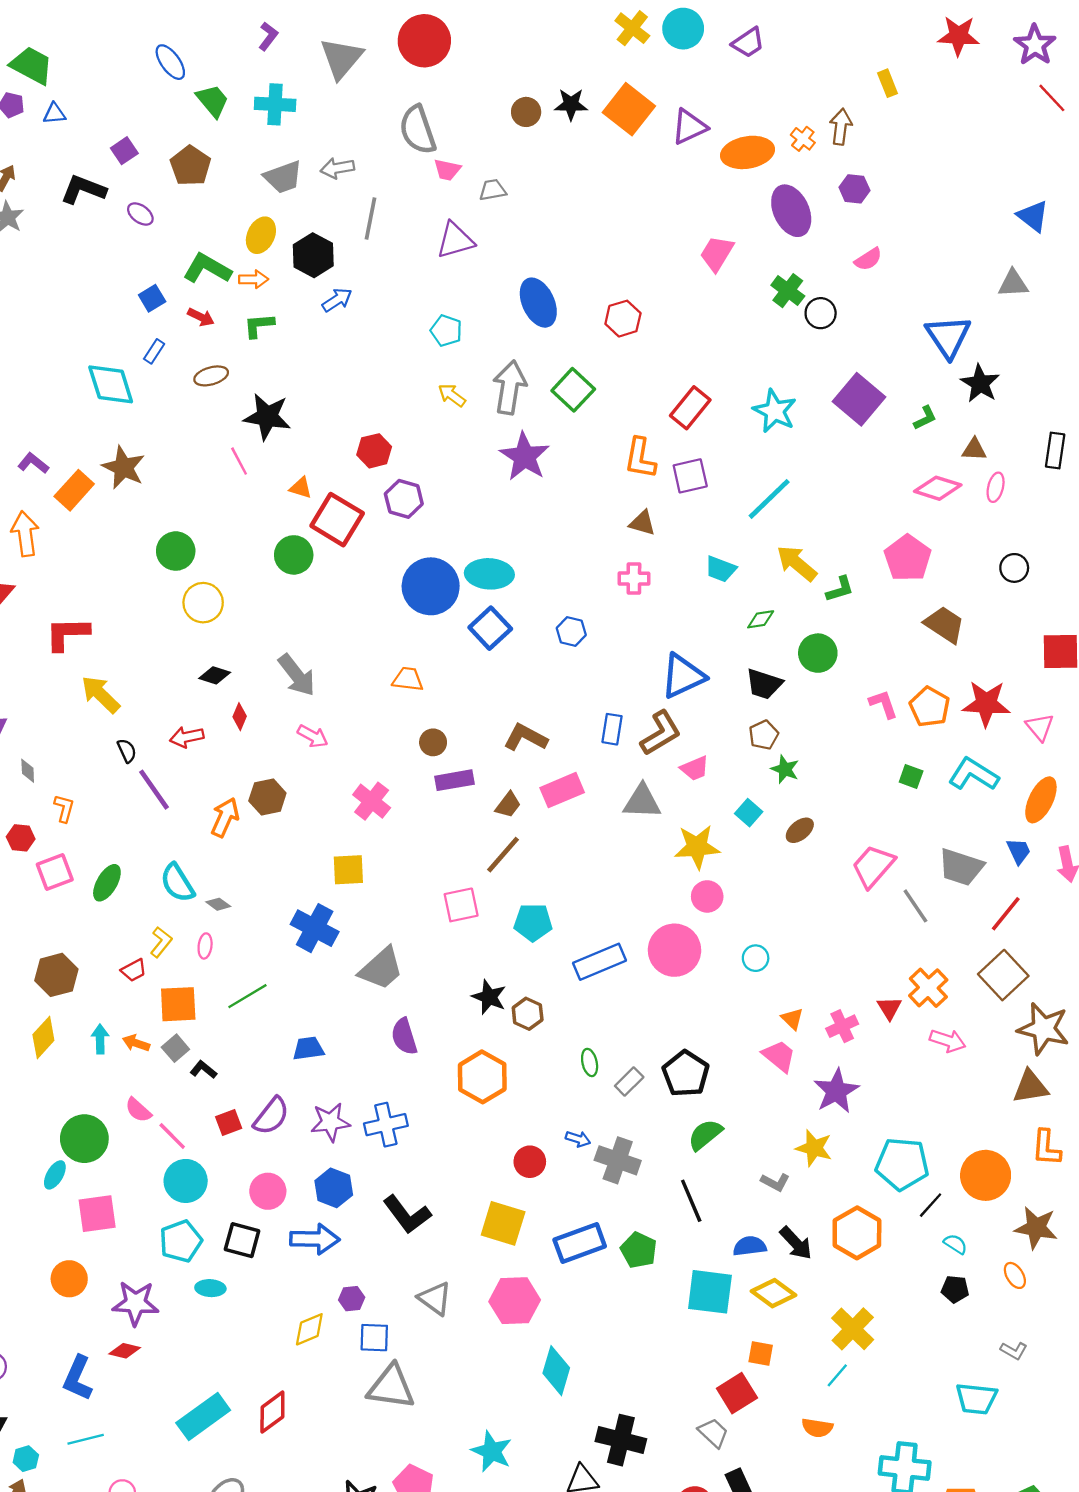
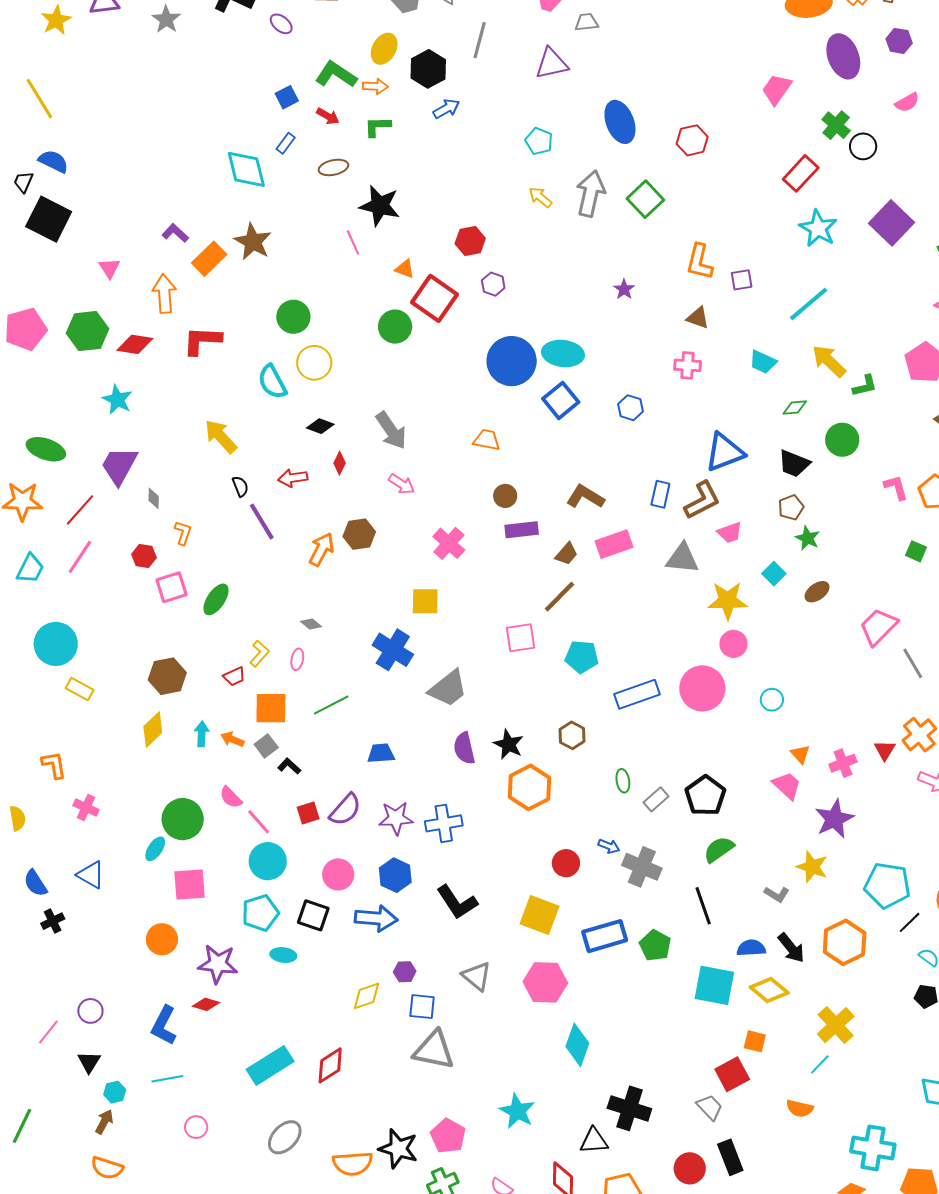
red rectangle: (690, 408) -> (801, 173), moved
purple star: (525, 457) -> (624, 289), moved, size x0.5
purple square: (690, 476) -> (742, 280), size x0.7
purple hexagon: (404, 499) -> (493, 284), size x0.7
red L-shape: (67, 634) -> (202, 340), moved
cyan semicircle: (177, 883) -> (272, 382), moved
black star: (489, 997) -> (509, 744), moved

